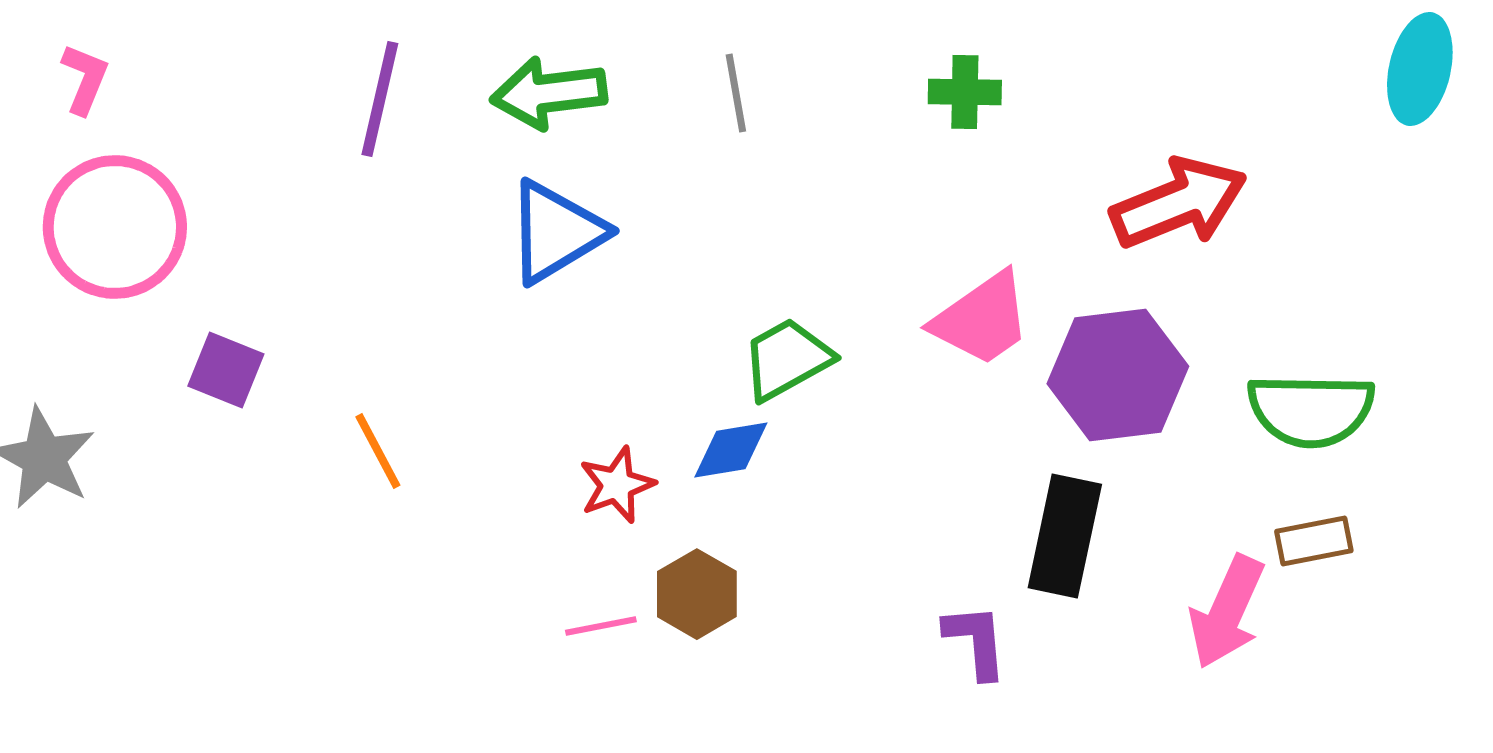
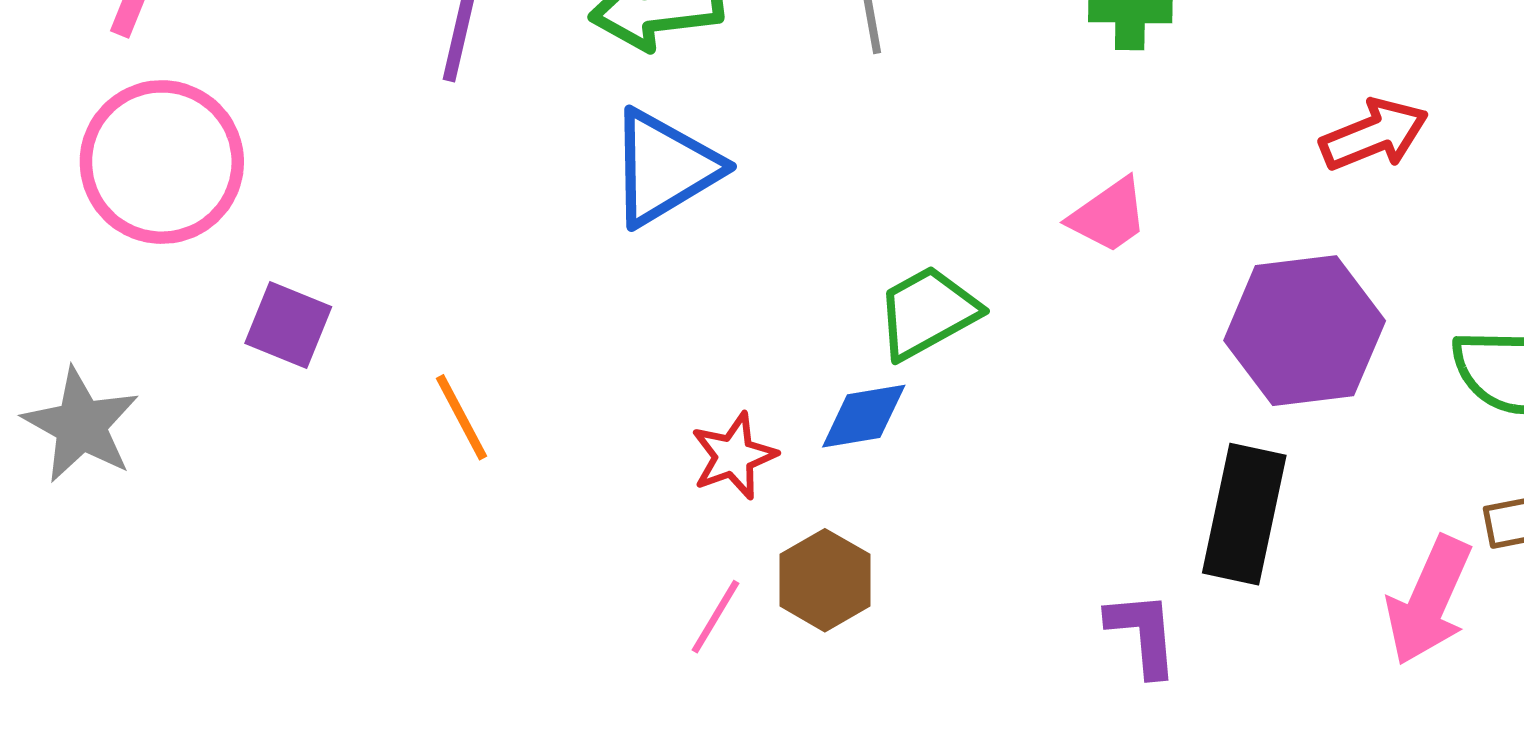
red arrow: (1179, 203) -> (1374, 135), size x0.7
pink trapezoid: (982, 319) -> (1109, 216), moved, size x0.7
pink line: (601, 626) -> (716, 617), turned -48

